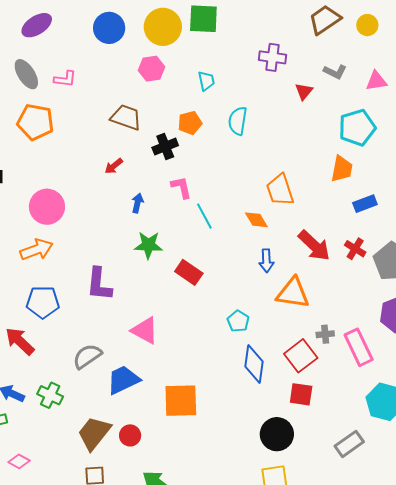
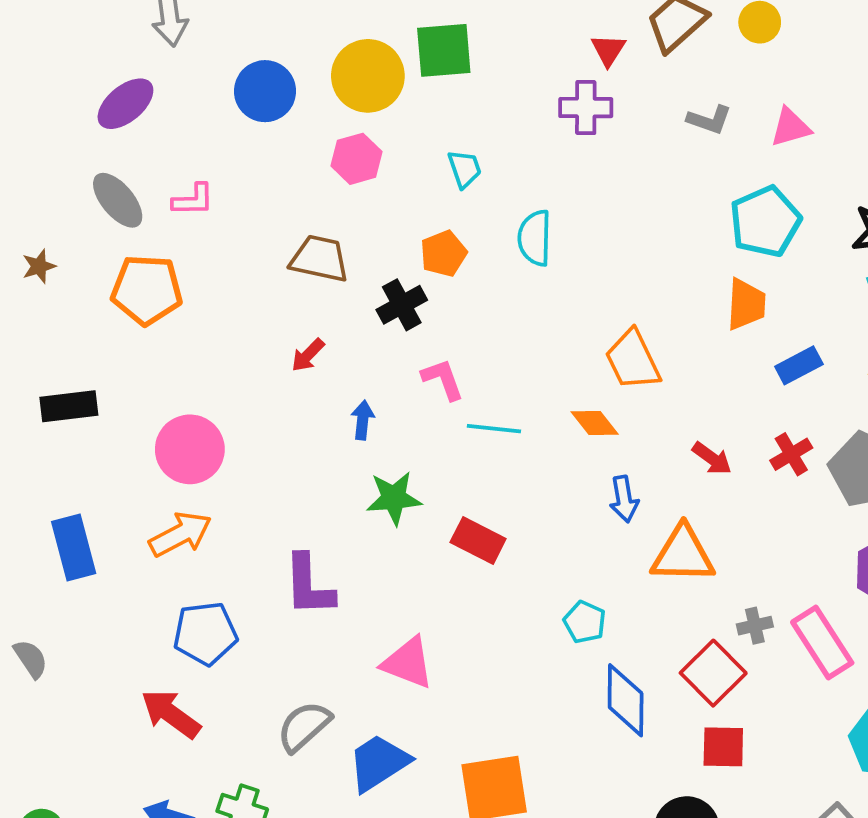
red triangle: (304, 91) -> (608, 50), moved
cyan line: (204, 216) -> (494, 429), turned -48
red arrow: (314, 246) -> (712, 458), size x0.6
red cross: (355, 249) -> (791, 454), turned 35

